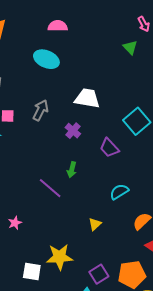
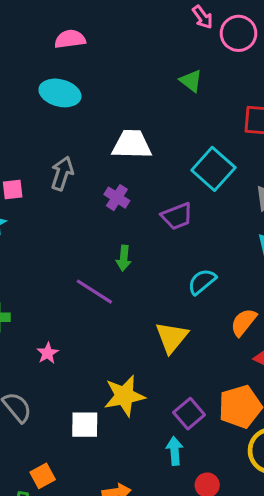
green triangle: (130, 47) -> (191, 81), moved
purple trapezoid: (109, 148) -> (177, 216), turned -60
yellow triangle: (95, 224) -> (172, 337), size x1.6

